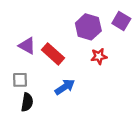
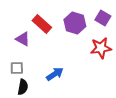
red rectangle: (53, 54) -> (42, 24), moved
red star: (99, 56) -> (101, 48), moved, size x1.5

